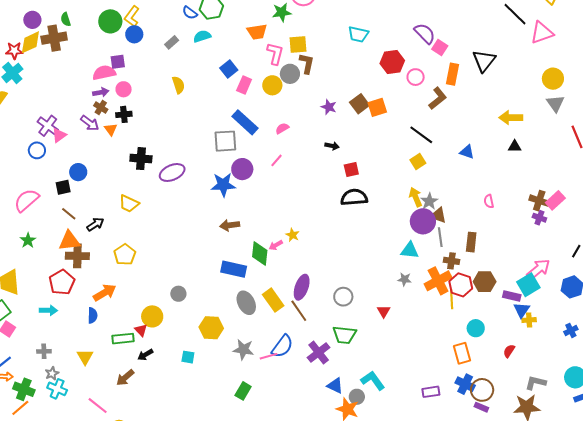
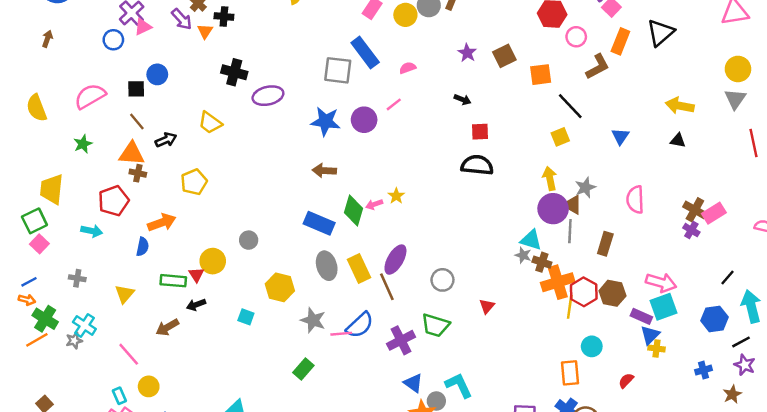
orange square: (377, 107) -> (541, 75), moved
blue triangle: (467, 152) -> (620, 136), turned 35
purple circle: (242, 169) -> (364, 120), moved
gray star: (429, 201) -> (585, 187), moved
pink semicircle: (489, 201) -> (635, 200), size x1.6
brown cross: (77, 256) -> (138, 173), size x0.6
brown cross: (451, 261) -> (542, 262), moved
pink arrow: (538, 269) -> (661, 283), moved, turned 45
gray star: (405, 279) -> (523, 255), moved
gray star: (52, 373) -> (74, 341), moved

